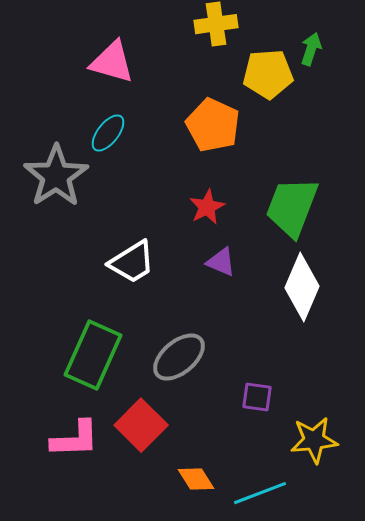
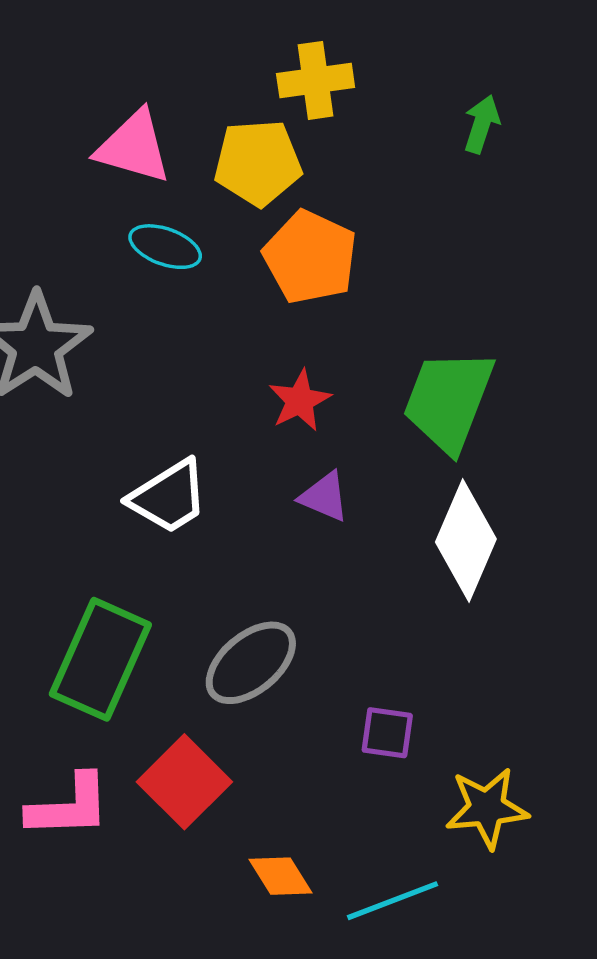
yellow pentagon: (268, 74) -> (258, 163), moved
cyan ellipse: (108, 133) -> (165, 247), moved, turned 72

